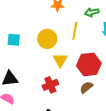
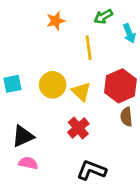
yellow circle: (47, 39) -> (53, 85), moved
brown semicircle: (86, 87) -> (126, 117), turned -40

